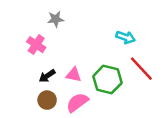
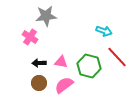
gray star: (56, 19) -> (46, 16), size x1.5
black arrow: (47, 76) -> (39, 63), turned 32

